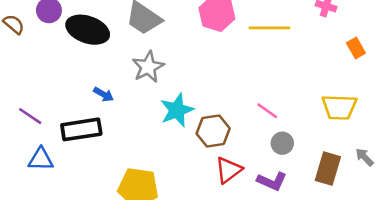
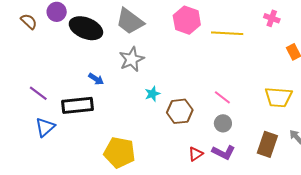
cyan star: (177, 110) -> (152, 94), size x0.6
gray circle: (282, 143) -> (223, 123), moved
blue triangle: (41, 159) -> (45, 127), turned -45
red triangle: (229, 170) -> (196, 154), moved, size x0.7

